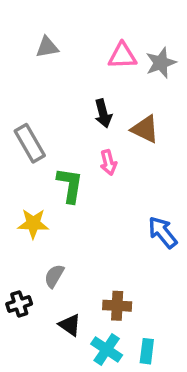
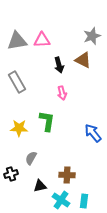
gray triangle: (47, 47) -> (17, 41), moved, size x1.5
pink triangle: (122, 56) -> (42, 40), moved
brown triangle: (145, 129) -> (83, 60), moved
green L-shape: (70, 185) -> (47, 121), moved
black triangle: (70, 325) -> (40, 186), turned -48

